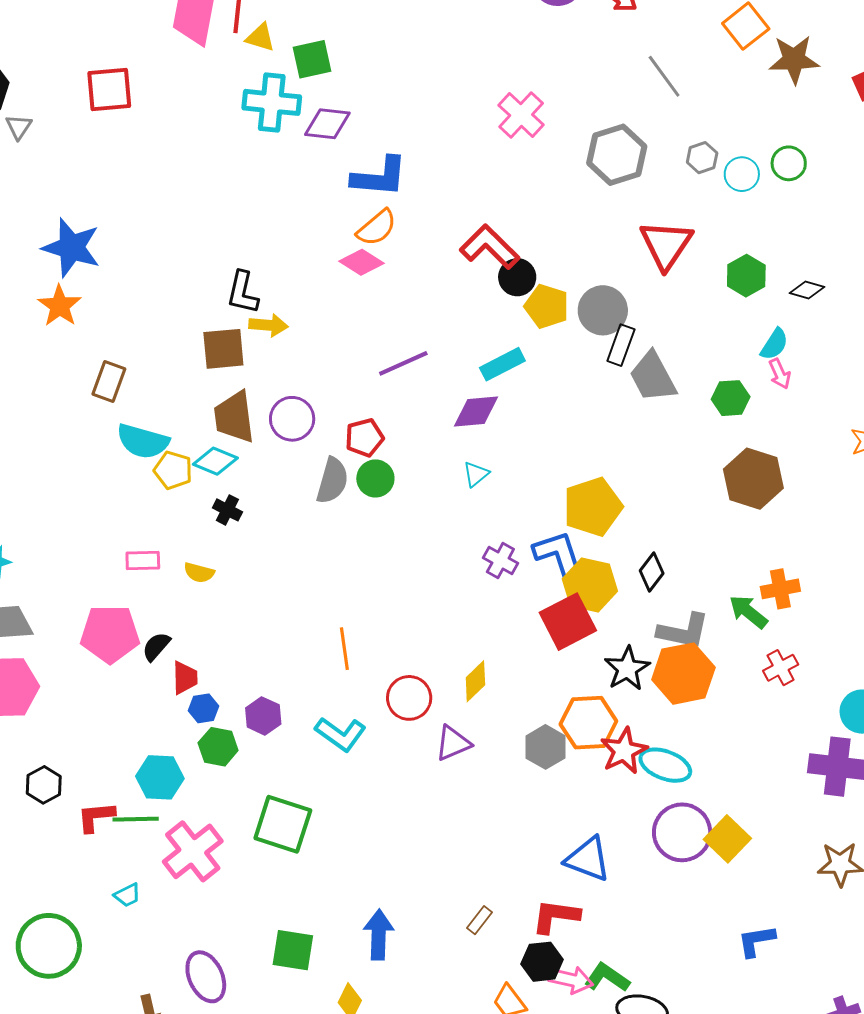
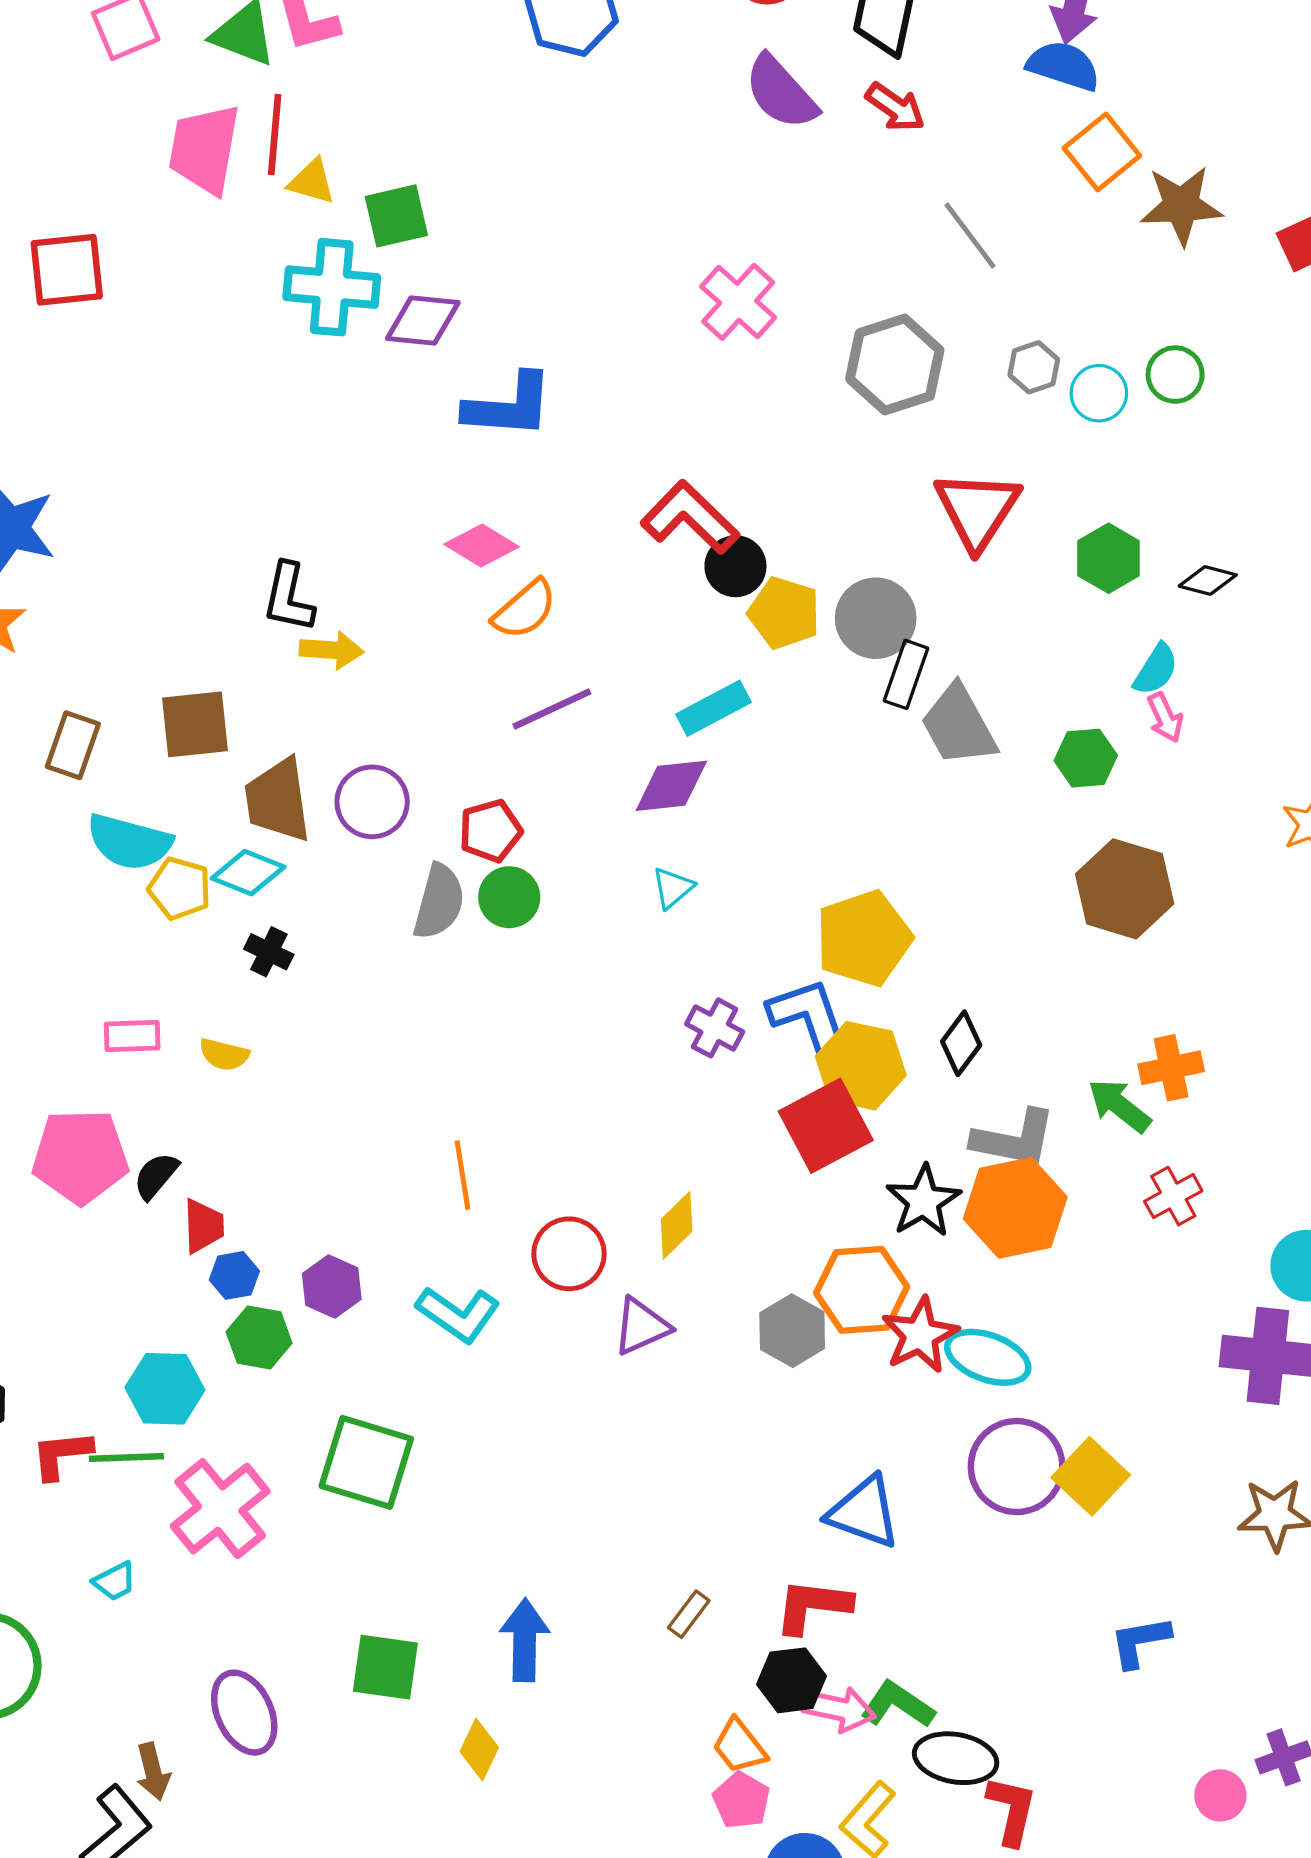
orange semicircle: (377, 228) -> (525, 609), moved
brown square: (223, 349) -> (195, 724), moved

